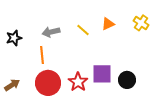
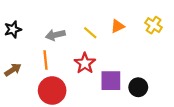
black star: (14, 38) -> (13, 29), moved
red star: (78, 82) -> (85, 63), moved
brown arrow: (12, 85) -> (13, 70), moved

